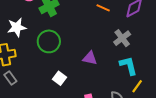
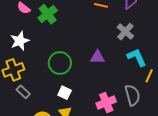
green circle: (49, 41) -> (60, 63), moved
white square: (59, 78) -> (65, 93), moved

